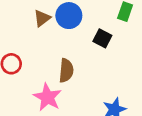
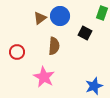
brown semicircle: (66, 70) -> (54, 46), moved

